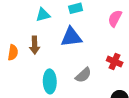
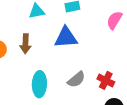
red cross: (115, 61) -> (106, 80), moved

